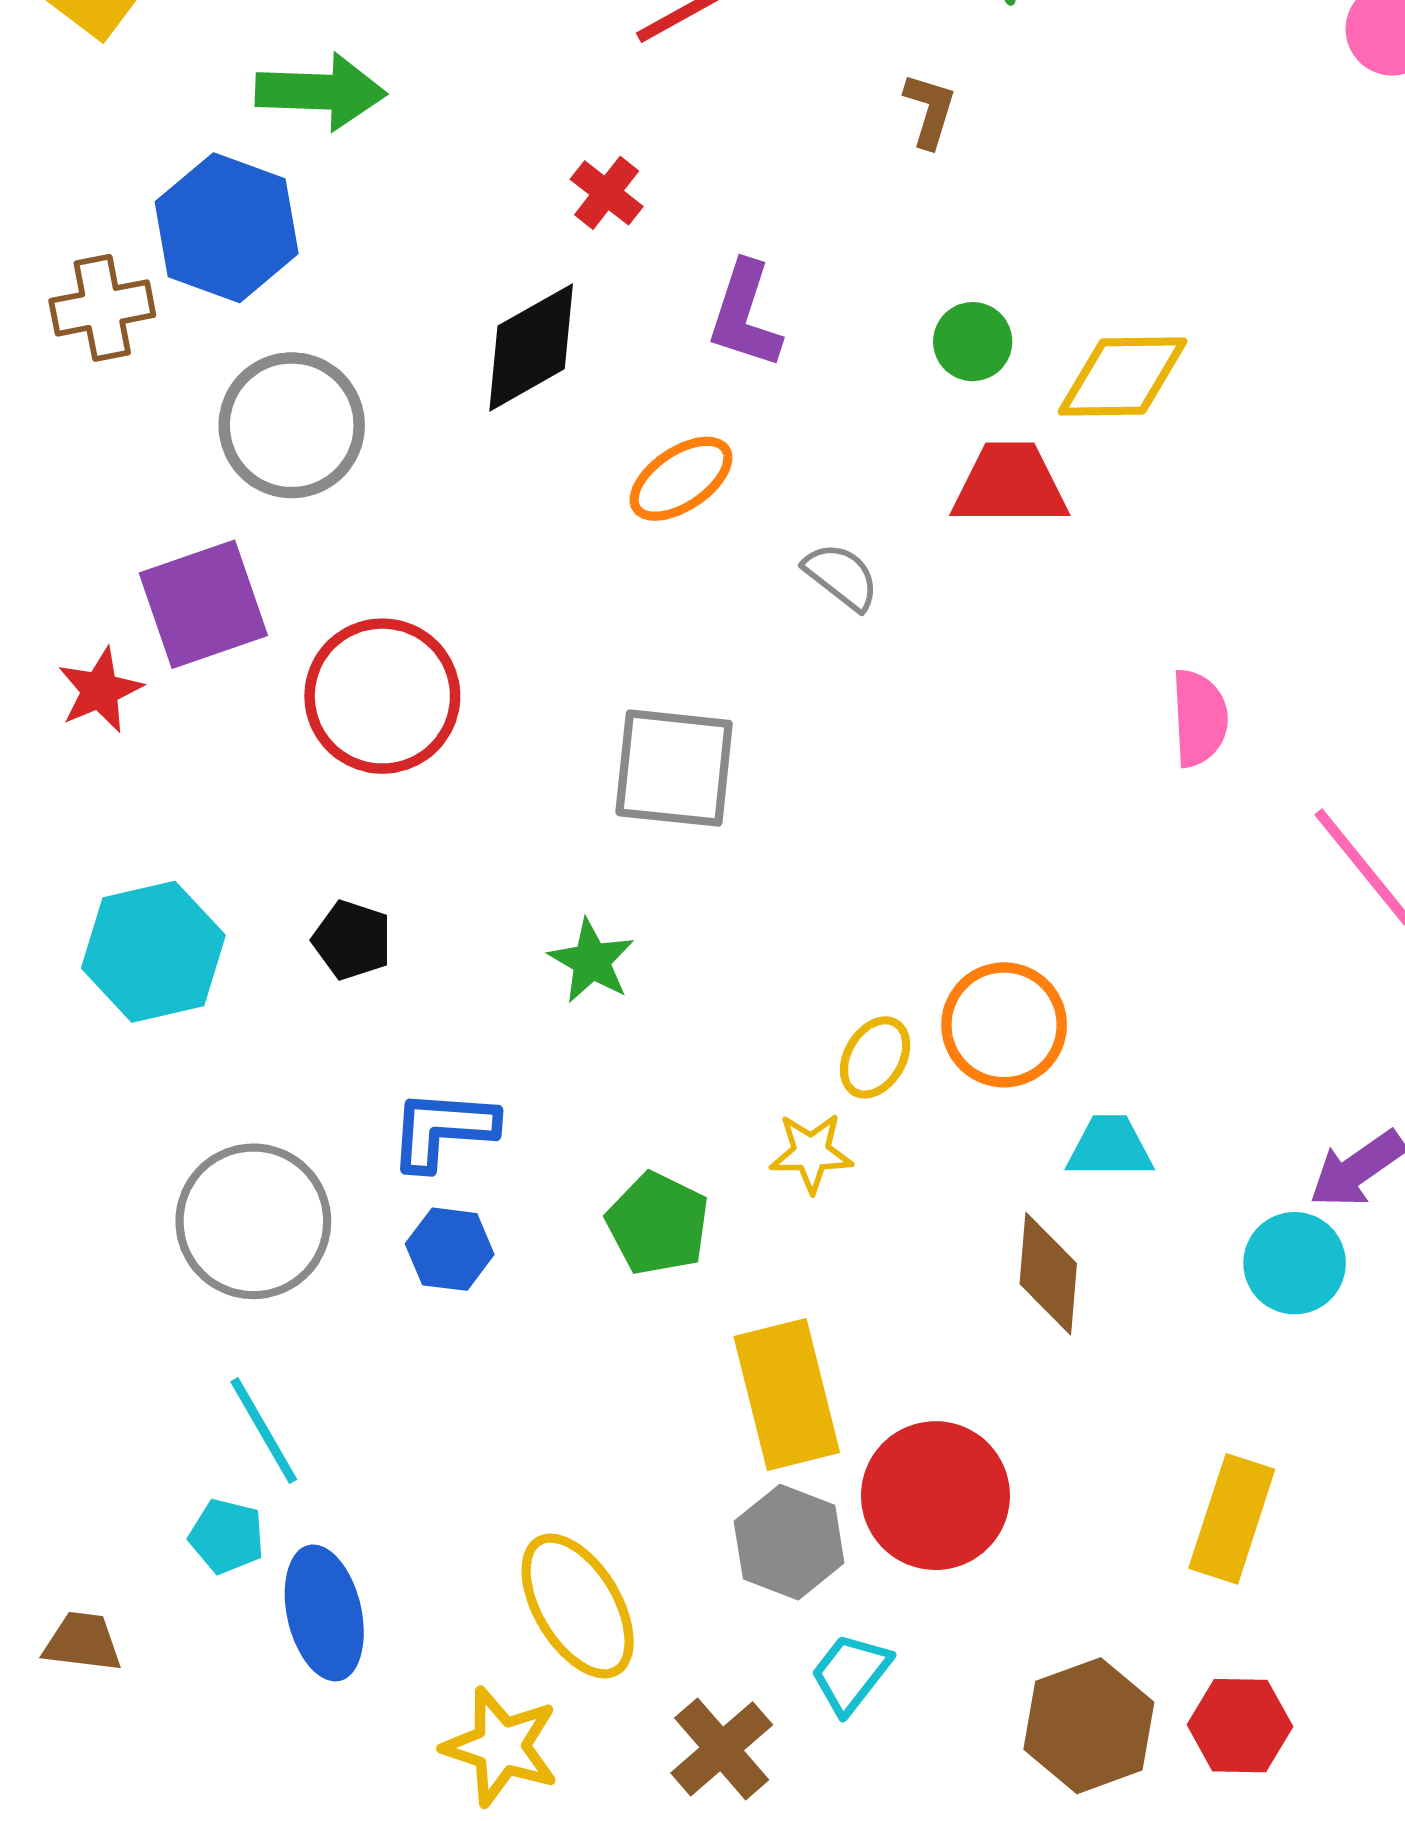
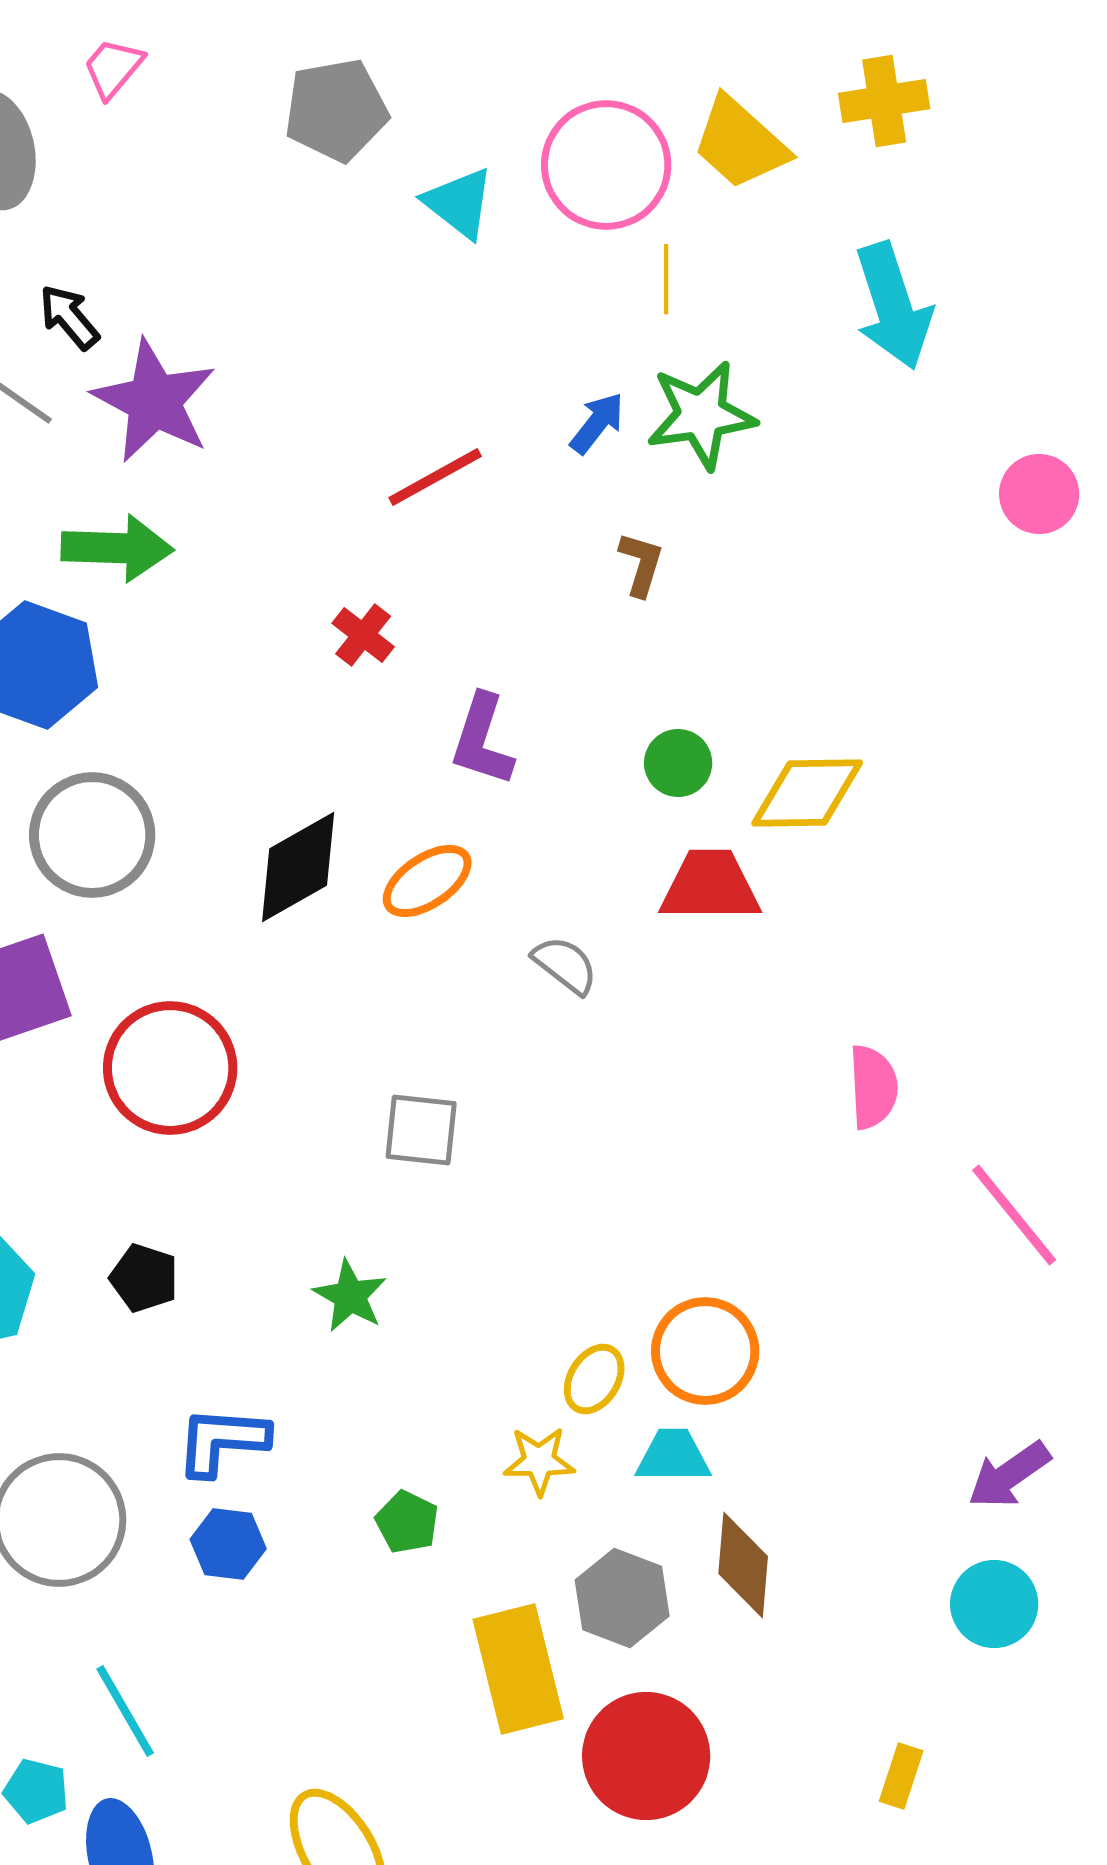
black diamond: (531, 347) -> (298, 867), moved
gray square: (674, 768) -> (421, 1130), size x0.7
cyan trapezoid: (1110, 1147) -> (673, 1456), moved
green pentagon: (658, 1224) -> (407, 1522), size x0.7
cyan circle: (1295, 1263) -> (994, 1604), moved
cyan line: (264, 1431) -> (125, 1711), moved
yellow rectangle: (1232, 1519) -> (901, 1776), size x0.6
gray hexagon: (789, 1542) -> (622, 1598), moved

